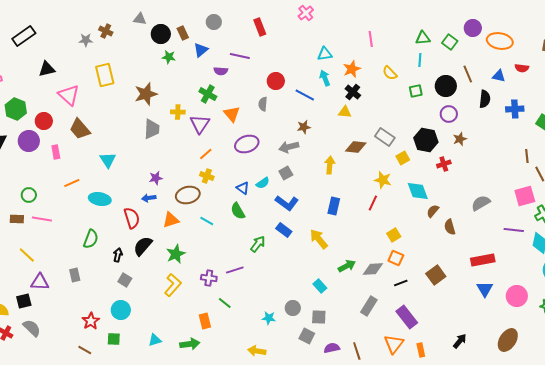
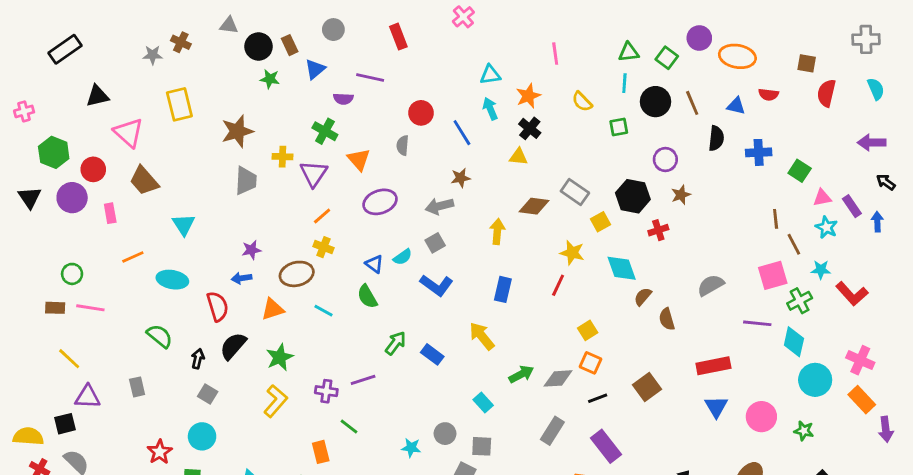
black circle: (446, 86) -> (655, 102), moved
blue line: (305, 95) -> (462, 133), turned 30
blue rectangle: (284, 230) -> (432, 354), moved
green semicircle: (91, 239) -> (160, 336), turned -72

